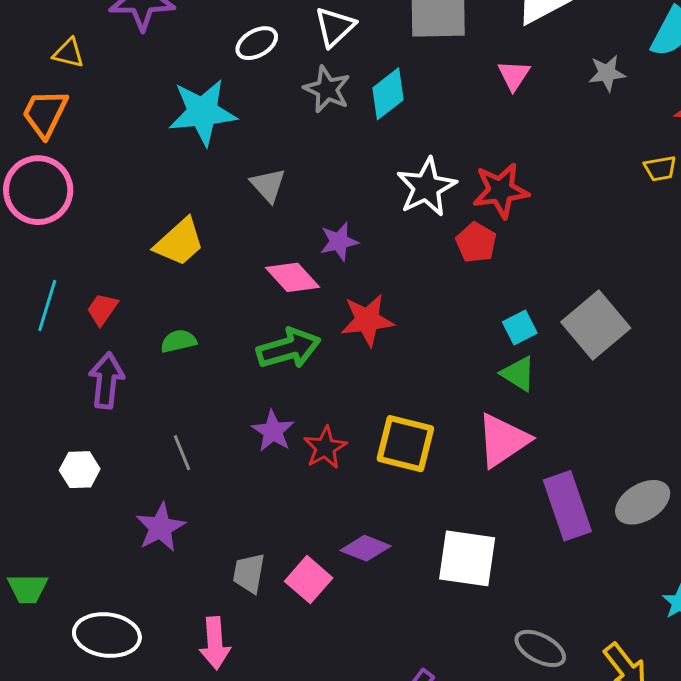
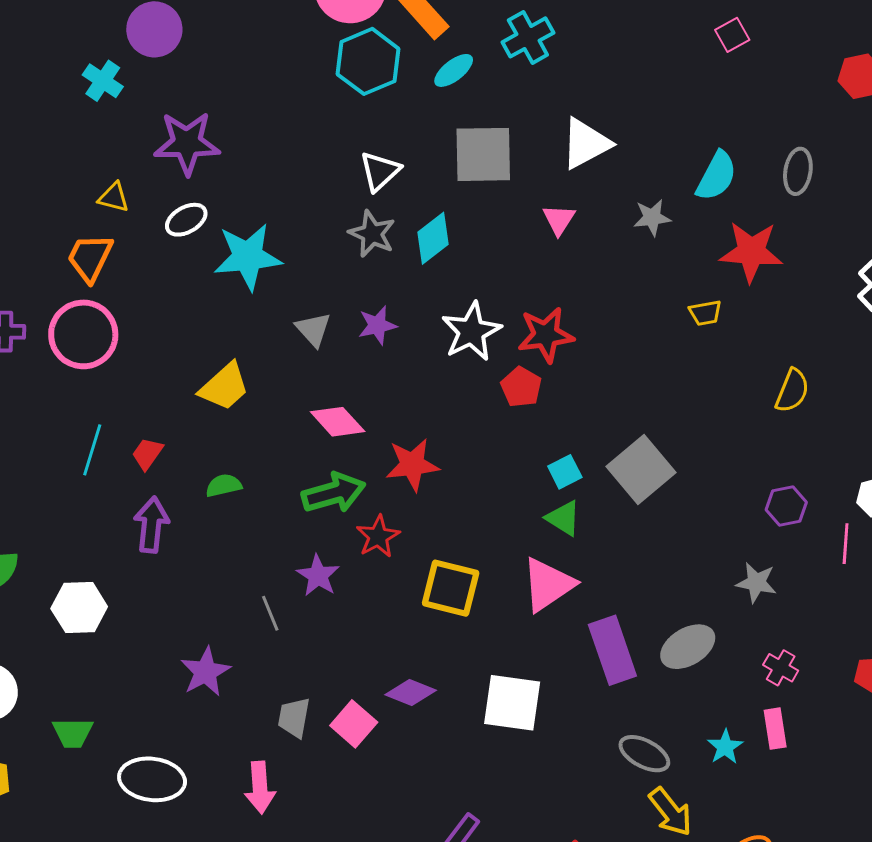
white ellipse: (257, 43) -> (186, 220), moved
purple star: (339, 241) -> (377, 325), moved
red star: (325, 448) -> (378, 536), moved
gray line: (182, 453) -> (270, 613), moved
white hexagon: (80, 470) -> (79, 608), moved, size x1.4
gray ellipse: (540, 648) -> (644, 754), moved

